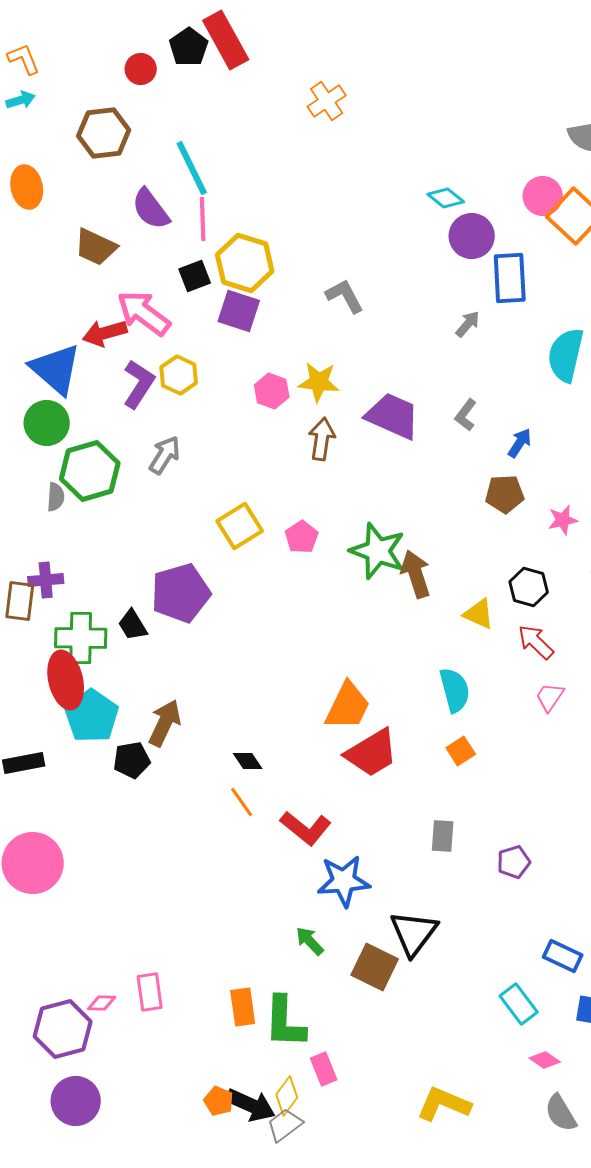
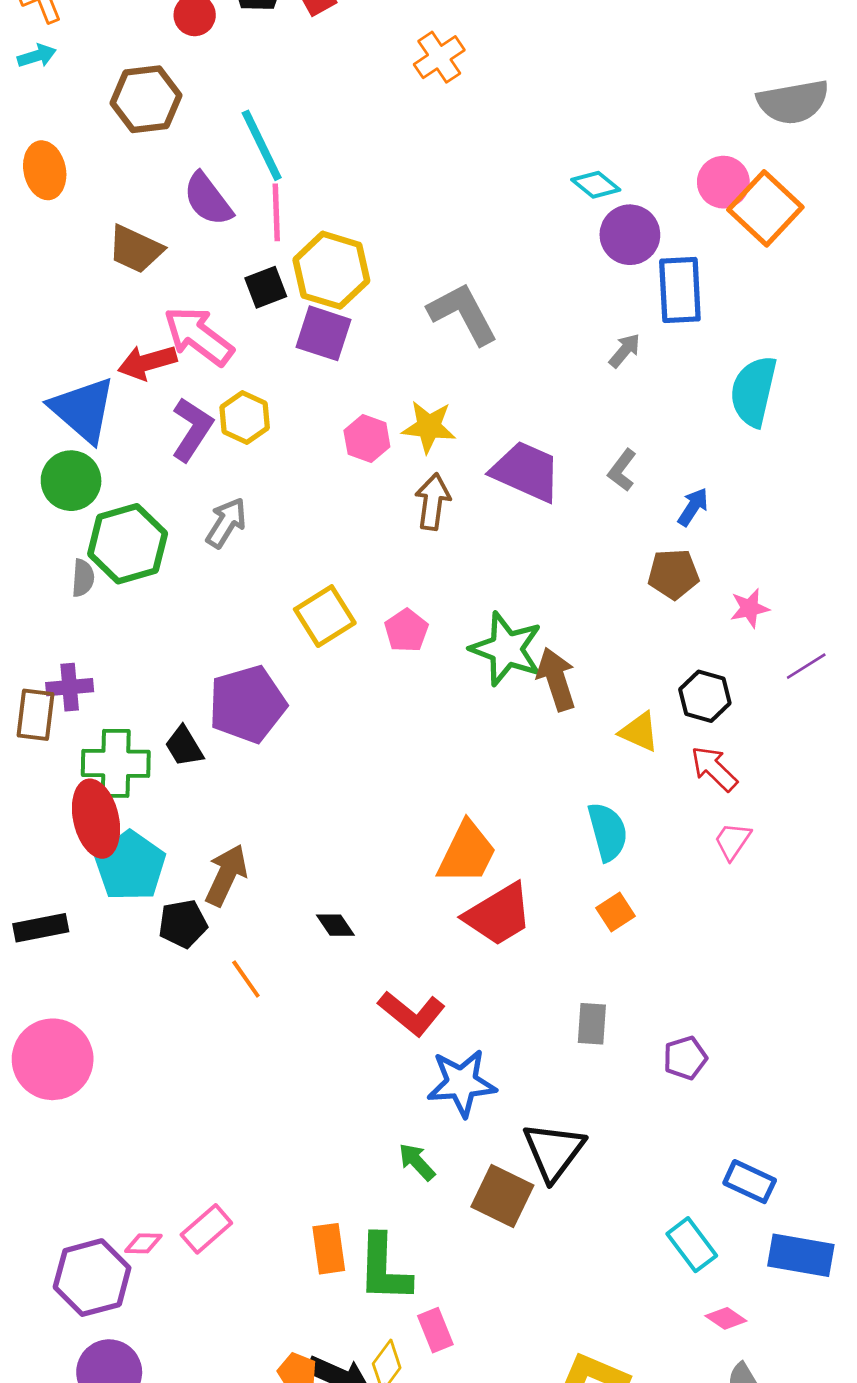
gray L-shape: (345, 296) -> (463, 314), size x1.4
orange line: (242, 802) -> (246, 979), moved
pink rectangle: (150, 992) -> (206, 1229), turned 57

